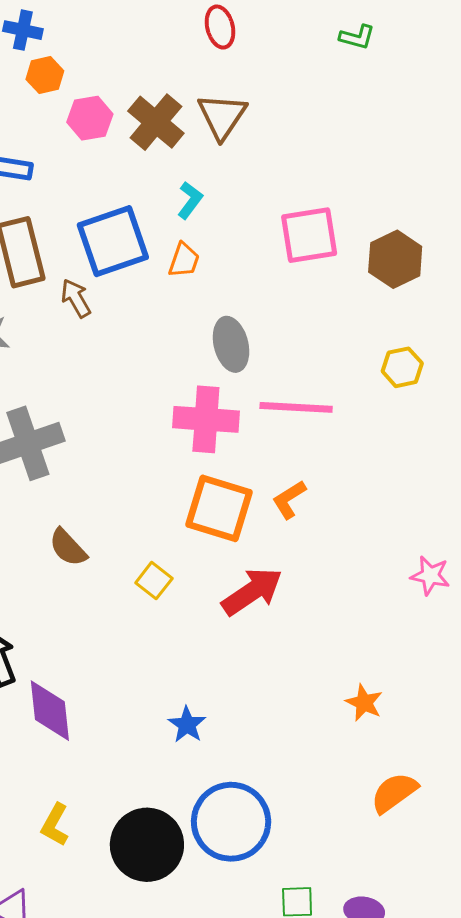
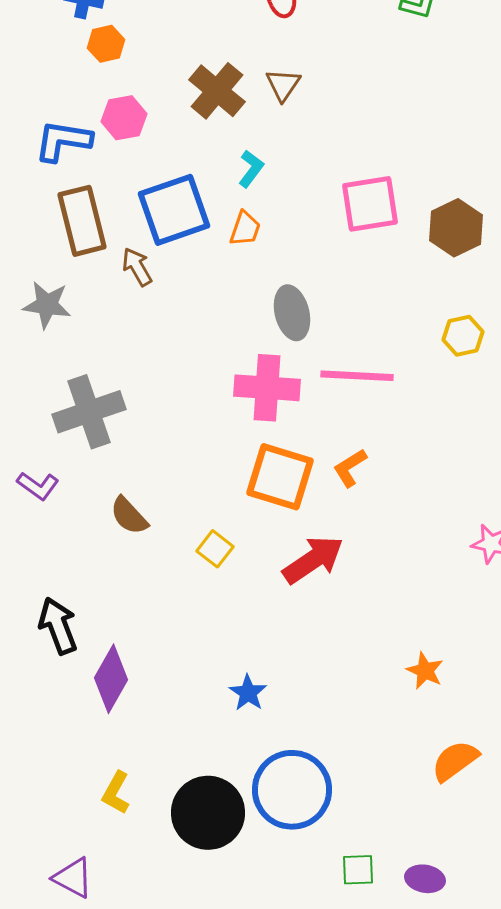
brown triangle: (222, 116) -> (283, 85), size x0.7
pink hexagon: (90, 118) -> (124, 118), moved
purple diamond: (50, 711) -> (111, 679), turned 36

